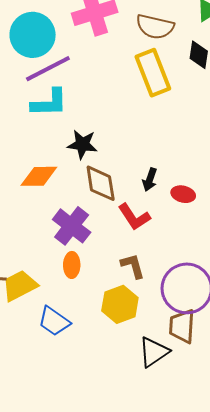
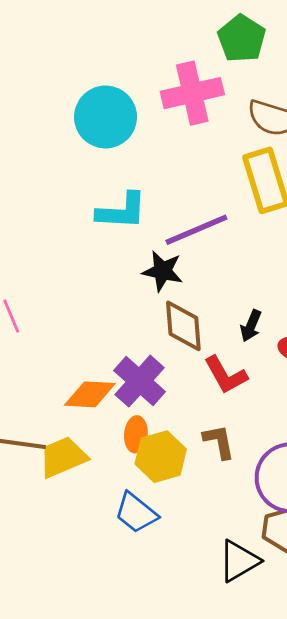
purple line: (48, 69) -> (196, 230), moved
orange diamond: (39, 176) -> (90, 394), moved
yellow hexagon: (120, 304) -> (161, 457), moved
blue trapezoid: (54, 321) -> (136, 513), moved

